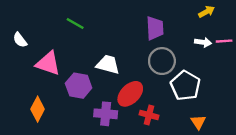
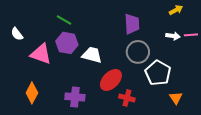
purple hexagon: (79, 86) -> (67, 43), moved
purple cross: (106, 114) -> (75, 97), moved
orange triangle: (198, 122) -> (176, 98), moved

